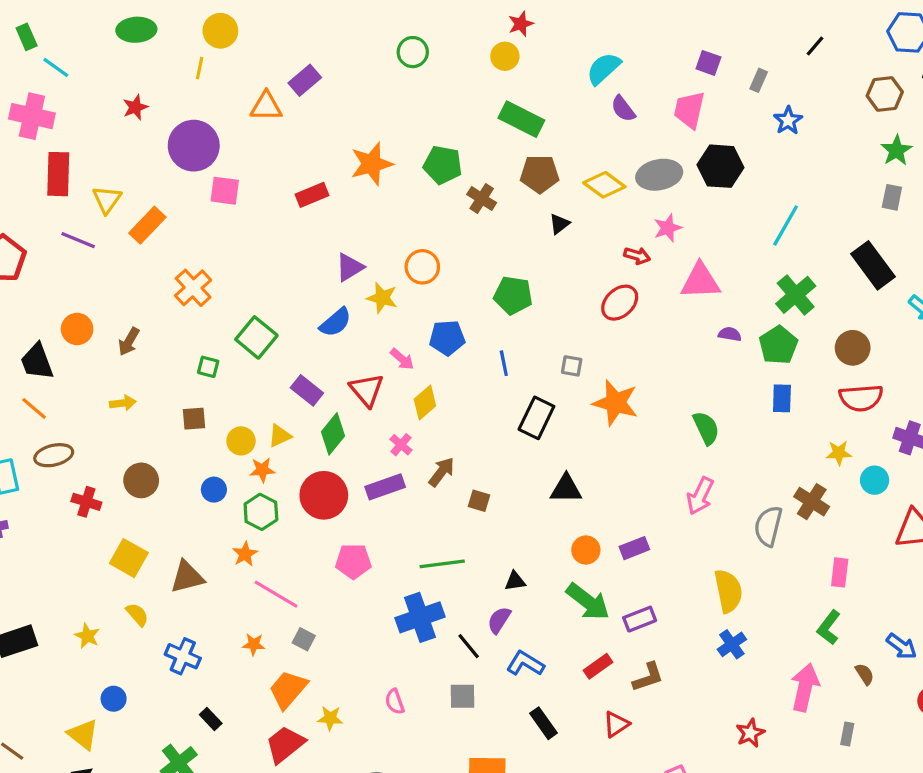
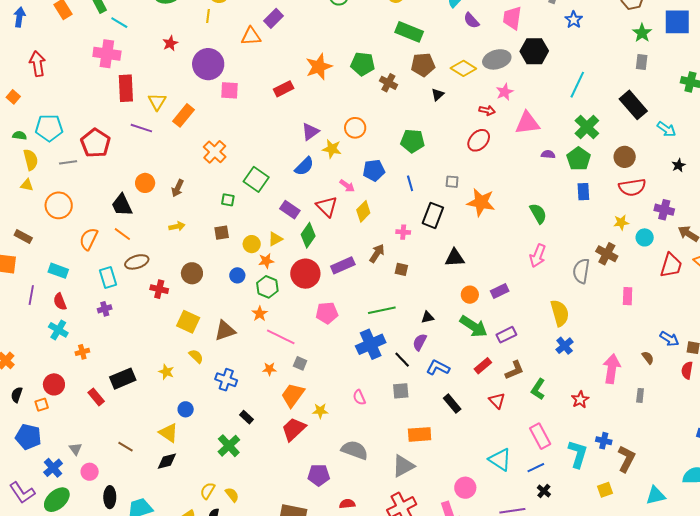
pink cross: (401, 445) -> (403, 232), moved, turned -32
green L-shape: (829, 627) -> (538, 389), moved
red triangle: (616, 724) -> (497, 401), turned -36

